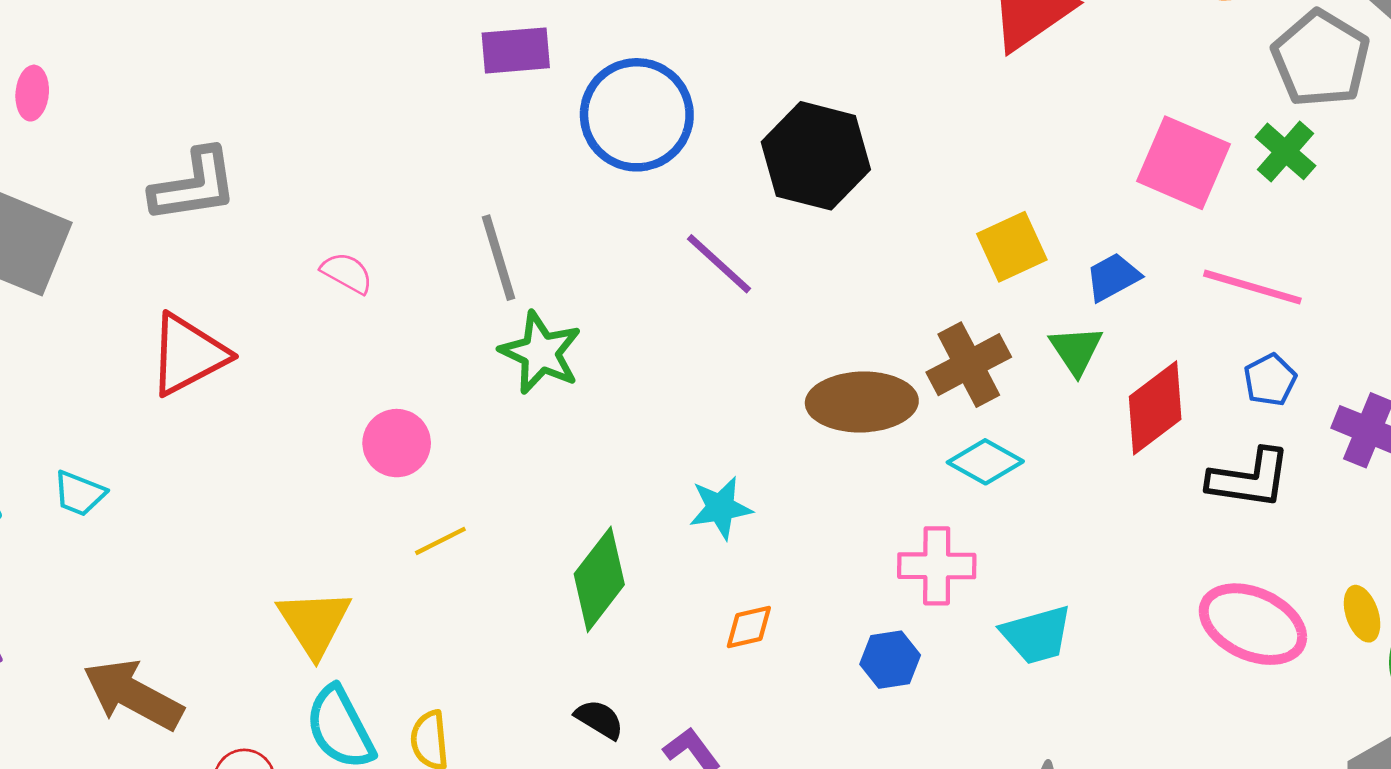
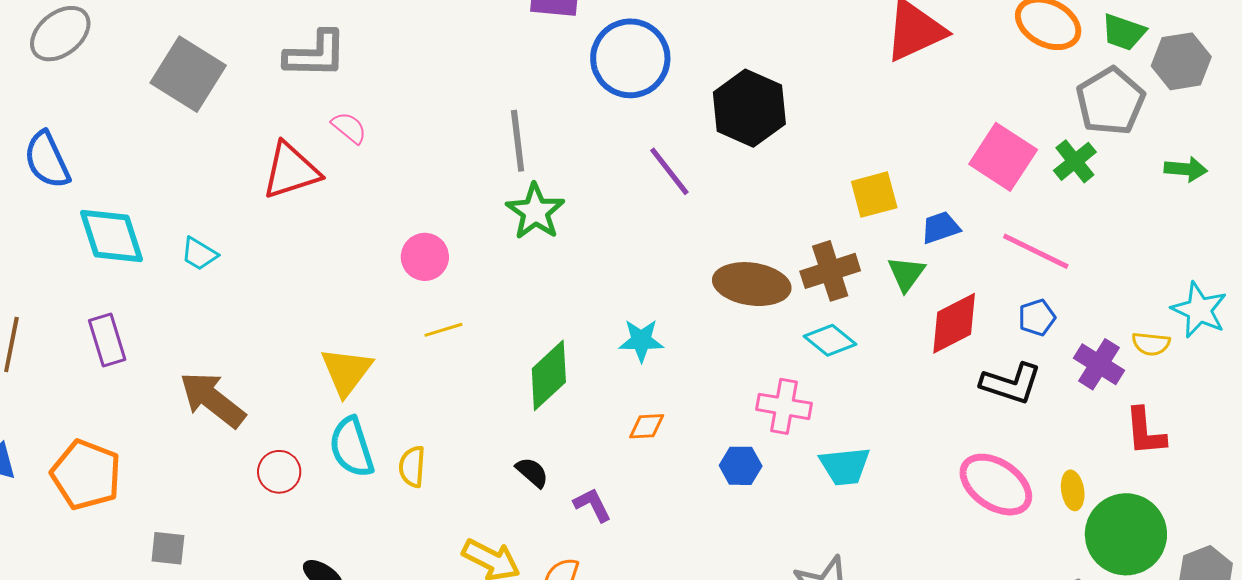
pink semicircle: (347, 273) -> (349, 128), moved

